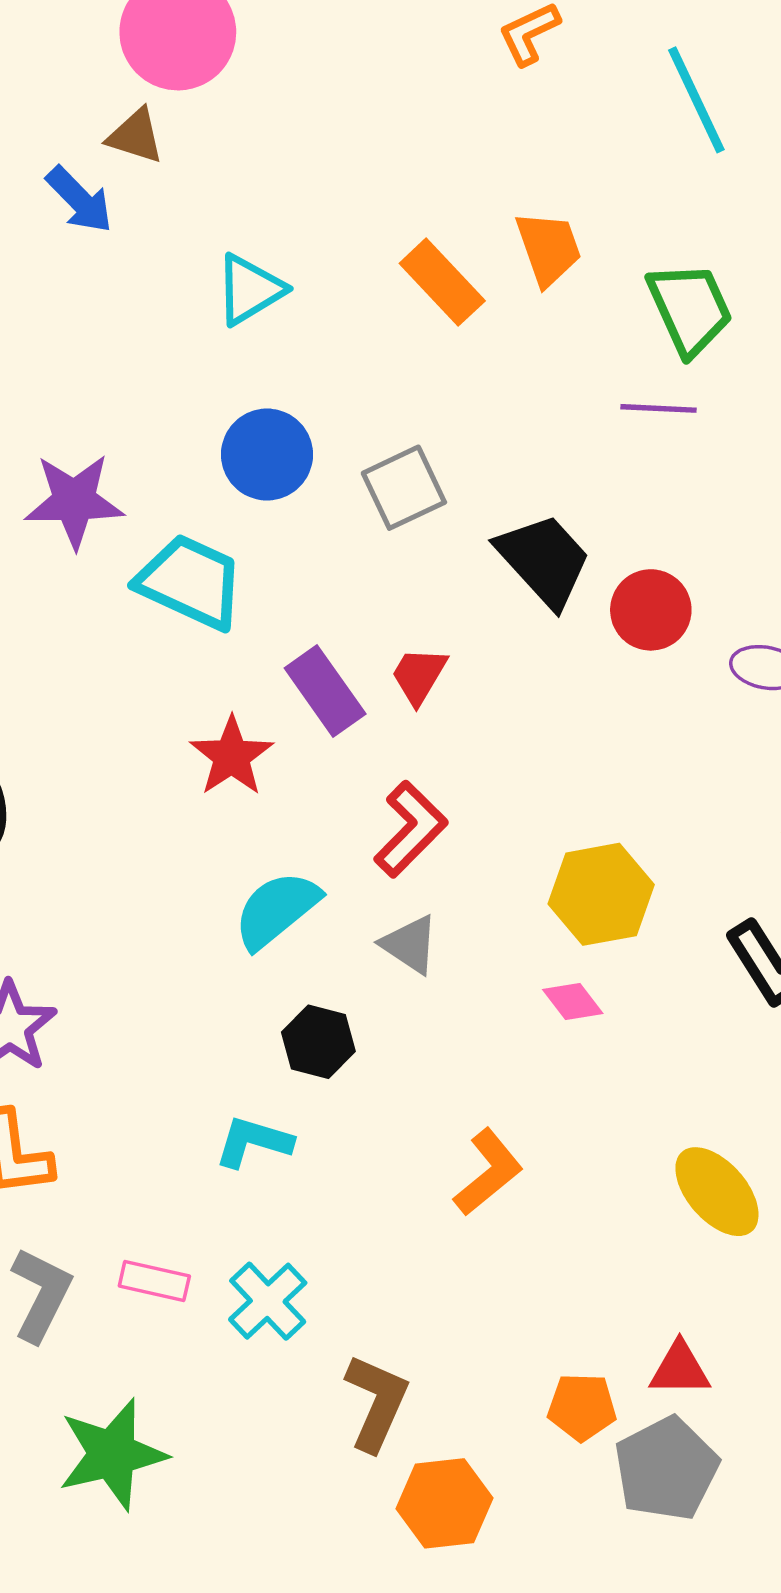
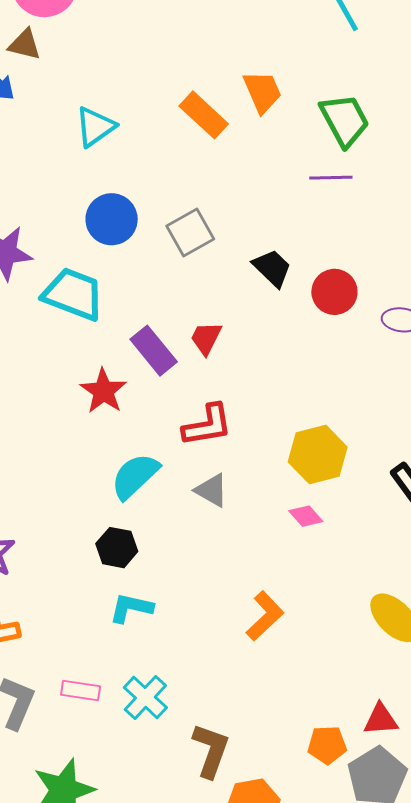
black trapezoid: (544, 560) -> (272, 268), size x0.7
red L-shape: (411, 829) -> (207, 425), turned 40
black hexagon: (318, 1042) -> (117, 548), moved

